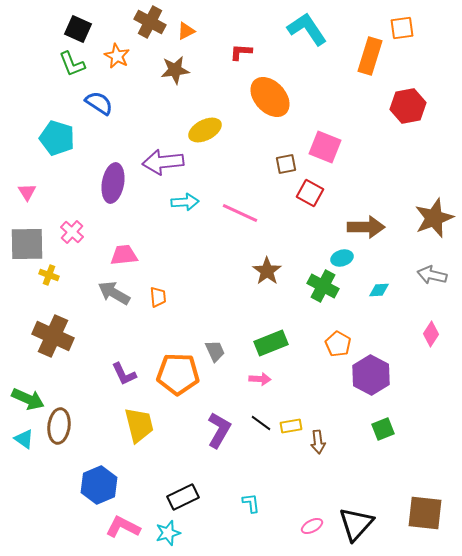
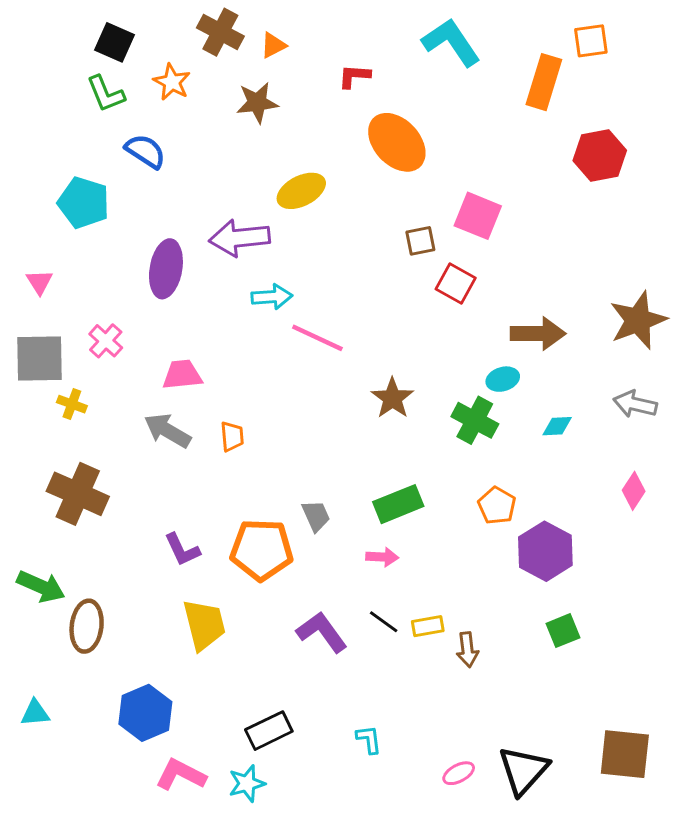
pink line: (240, 213) -> (317, 338), moved
purple L-shape: (219, 430) -> (322, 632), turned -66
cyan triangle: (24, 439) -> (35, 713), moved, turned -40

